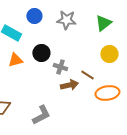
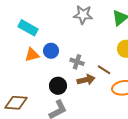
blue circle: (34, 16) -> (51, 51), moved
black circle: (41, 53) -> (58, 86), moved

